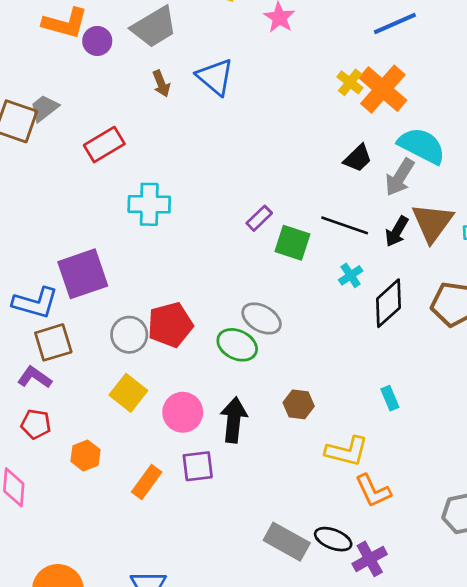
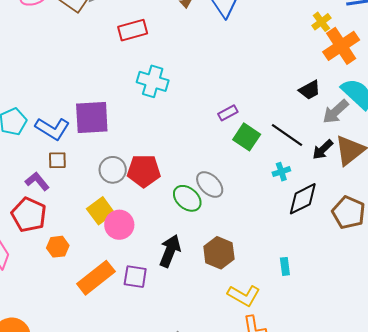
yellow cross: (350, 82) -> (321, 22), moved
brown square: (53, 342) -> (57, 160), size x0.7
brown hexagon: (299, 404) -> (219, 253), size x1.4
pink circle: (183, 412) -> (119, 225), moved
red pentagon: (36, 424) -> (29, 215), size x1.6
orange rectangle: (147, 482) -> (96, 278), size x1.5

